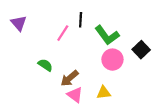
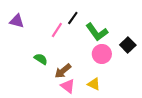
black line: (81, 20) -> (73, 18), turned 32
purple triangle: (19, 23) -> (17, 21), turned -35
yellow triangle: (104, 93) -> (94, 84), turned 32

